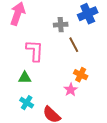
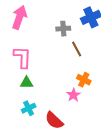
pink L-shape: (35, 51) -> (22, 57), moved
cyan cross: (27, 103) -> (29, 108), turned 32

